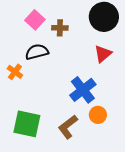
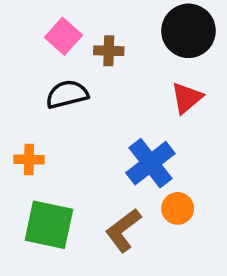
orange cross: (15, 72) -> (29, 159), moved, turned -35

